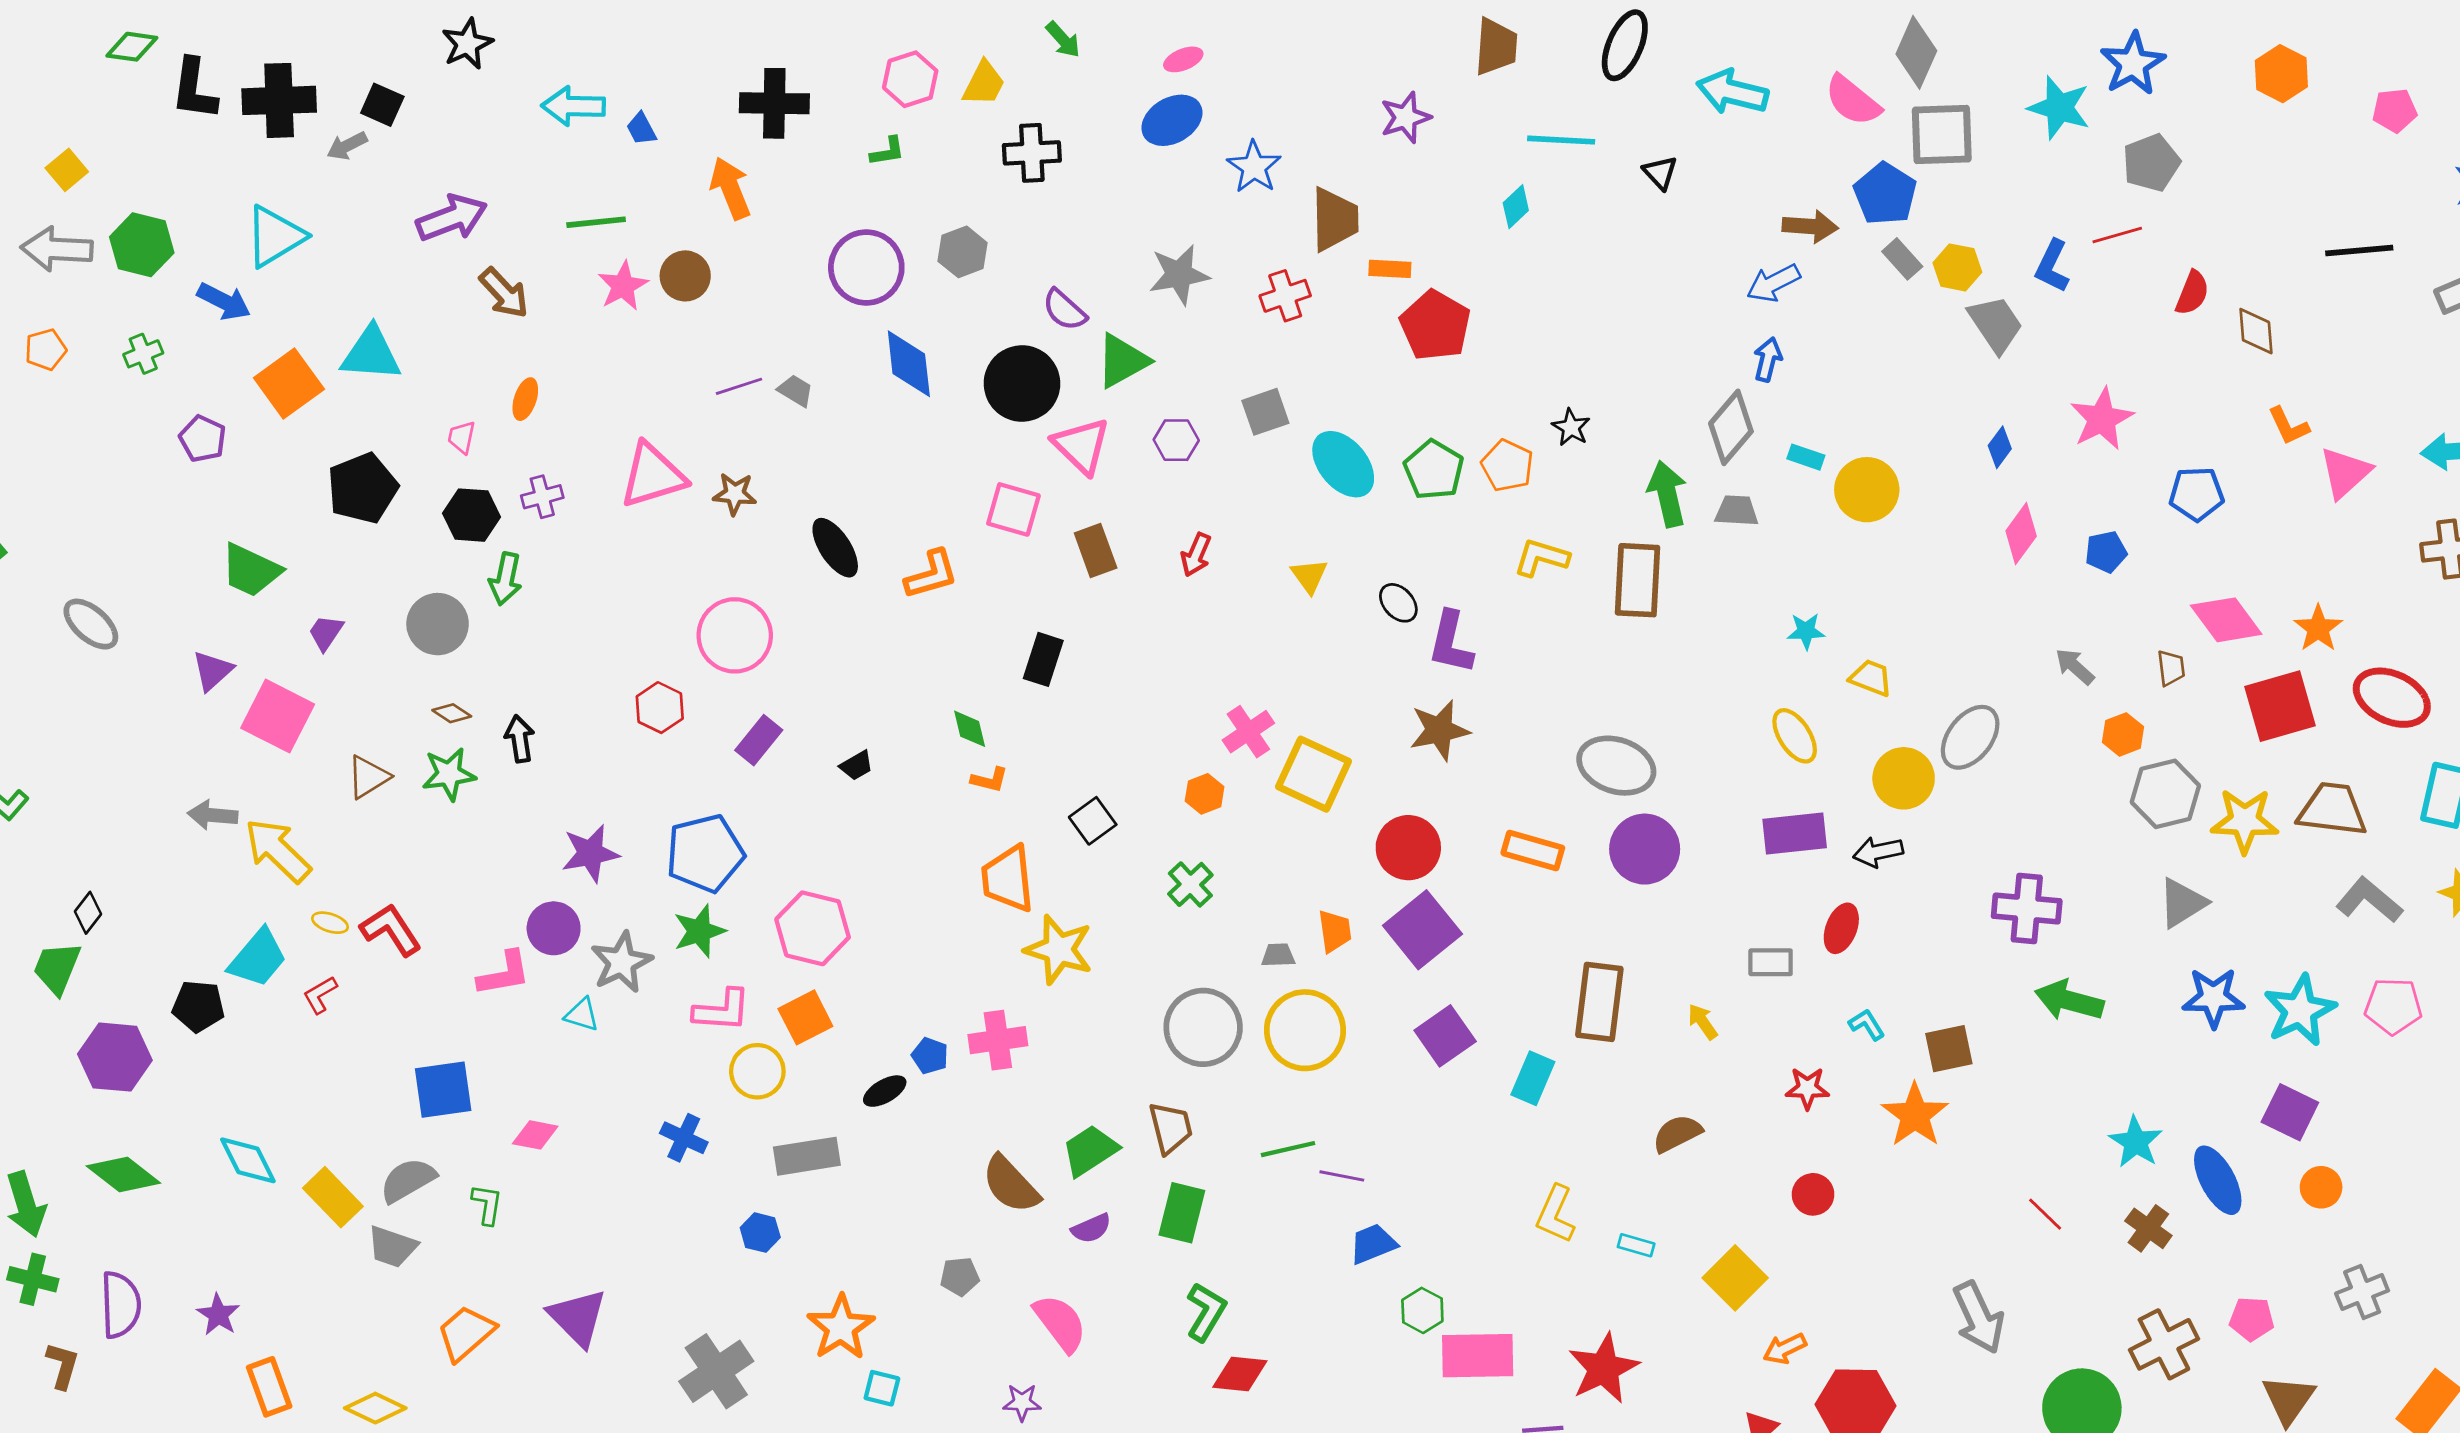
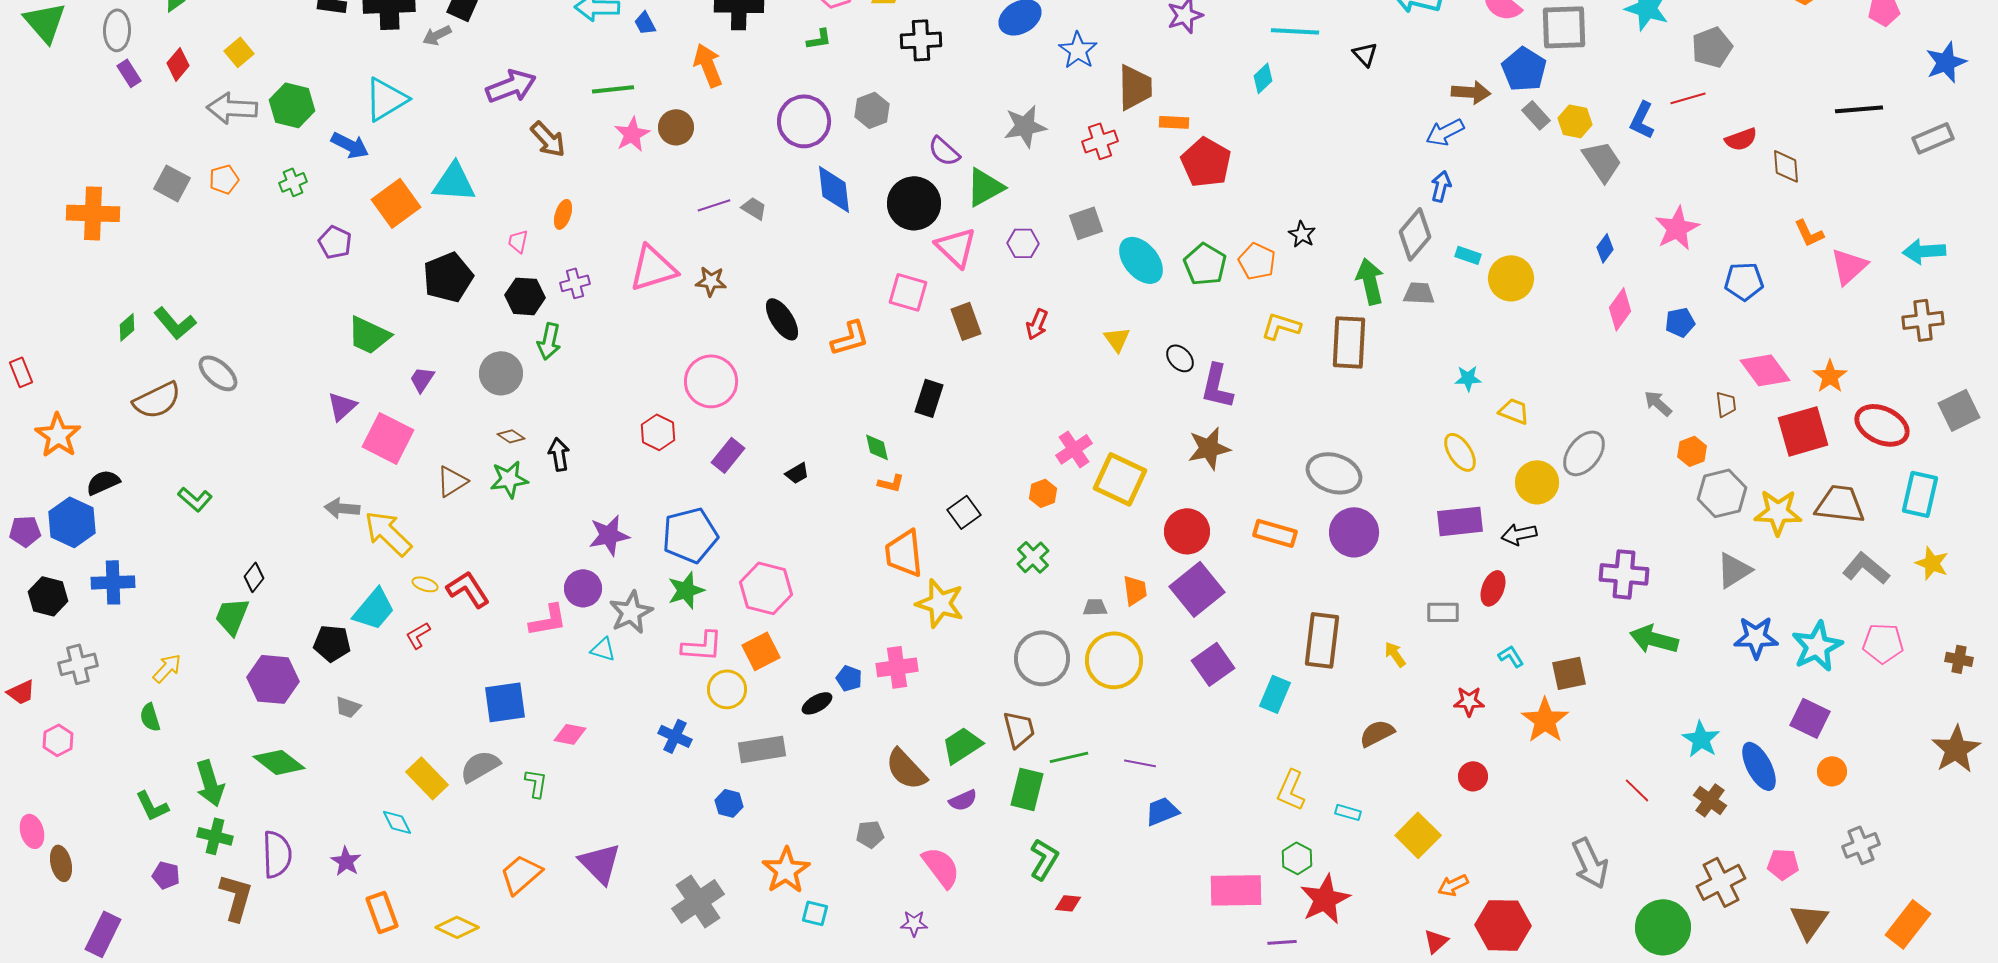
red semicircle: (2192, 293) -> (1741, 139), turned 48
gray ellipse: (91, 624) -> (218, 373), moved
green line: (1288, 1149) -> (1069, 757), moved
cyan diamond: (248, 1160) -> (397, 822), moved, size x0.7
gray trapezoid: (392, 1247) -> (348, 707), moved, size x0.7
green hexagon: (1422, 1310) -> (1297, 858), moved
brown L-shape: (63, 1366) -> (236, 897), size x1.4
red diamond: (1240, 1374) -> (1068, 903), size x0.7

